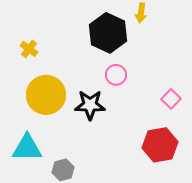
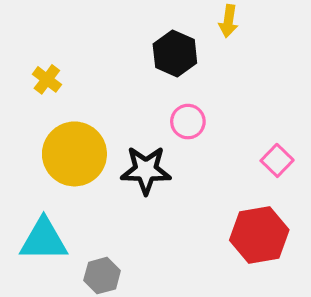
black hexagon: (108, 33) -> (175, 53), size x0.7

